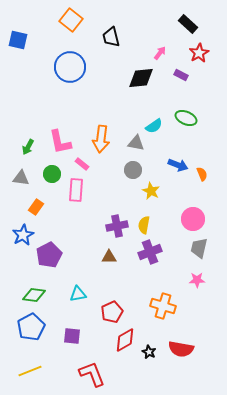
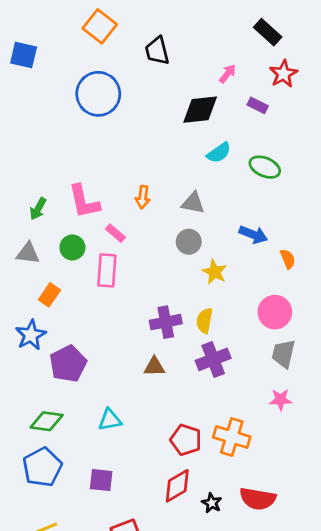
cyan semicircle: (154, 126) -> (219, 153), moved
orange arrow: (101, 139) -> (143, 197), size x0.6
orange semicircle: (202, 174) -> (288, 259), moved
red pentagon: (112, 312) -> (186, 440), moved, turned -30

